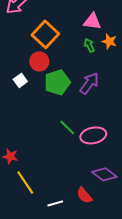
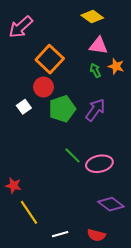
red semicircle: (84, 195) -> (96, 235), moved, turned -36

